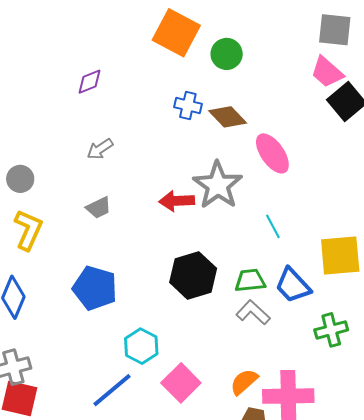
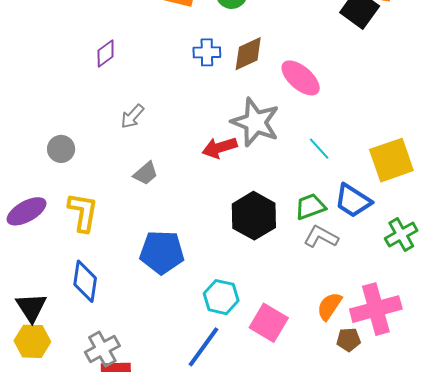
brown diamond: (228, 117) -> (248, 54), turned -57
gray circle: (20, 179) -> (61, 149), moved

